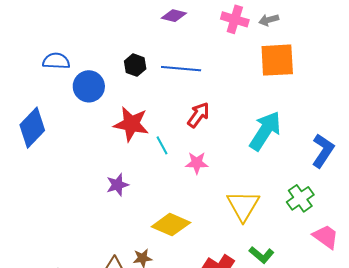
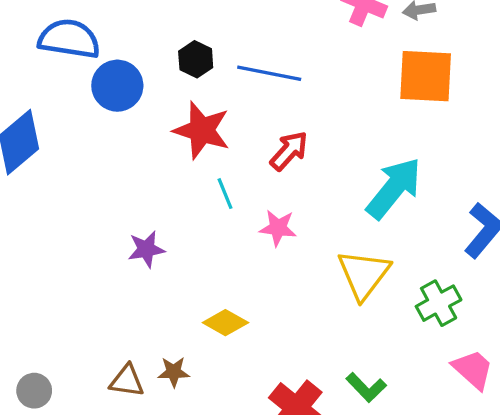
blue semicircle: (56, 61) -> (69, 39), size x1.4
red star: (131, 124) -> (202, 130), moved
yellow triangle: (243, 206) -> (364, 274), moved
yellow diamond: (171, 225) -> (225, 323), size x0.7

